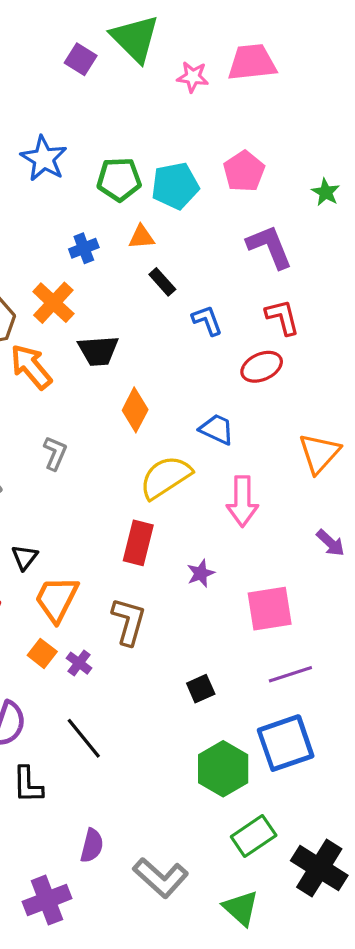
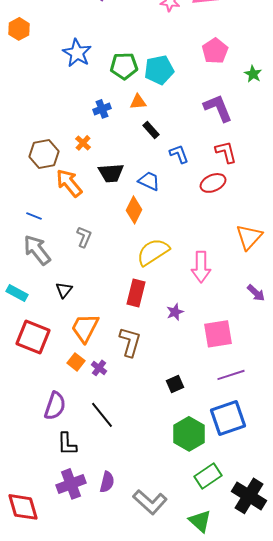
pink pentagon: (244, 171) -> (215, 51), moved
orange cross: (53, 303) -> (83, 143), size x0.6
blue trapezoid: (217, 429) -> (149, 181), moved
black triangle: (25, 557) -> (64, 290), moved
purple cross: (47, 900) -> (71, 484), moved

